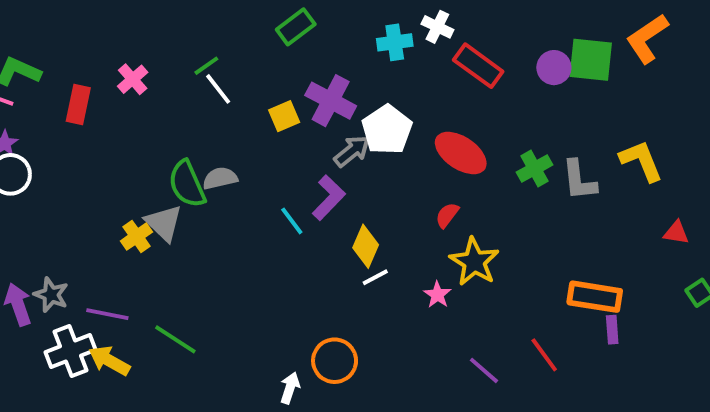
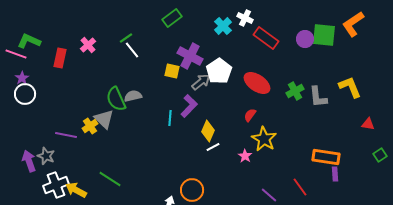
cyan cross: (395, 42) -> (223, 26), turned -36
yellow square: (284, 116) -> (172, 71), moved, turned 35
cyan line: (292, 221) -> (170, 118), turned 42
purple line: (107, 314) -> (66, 135), moved

